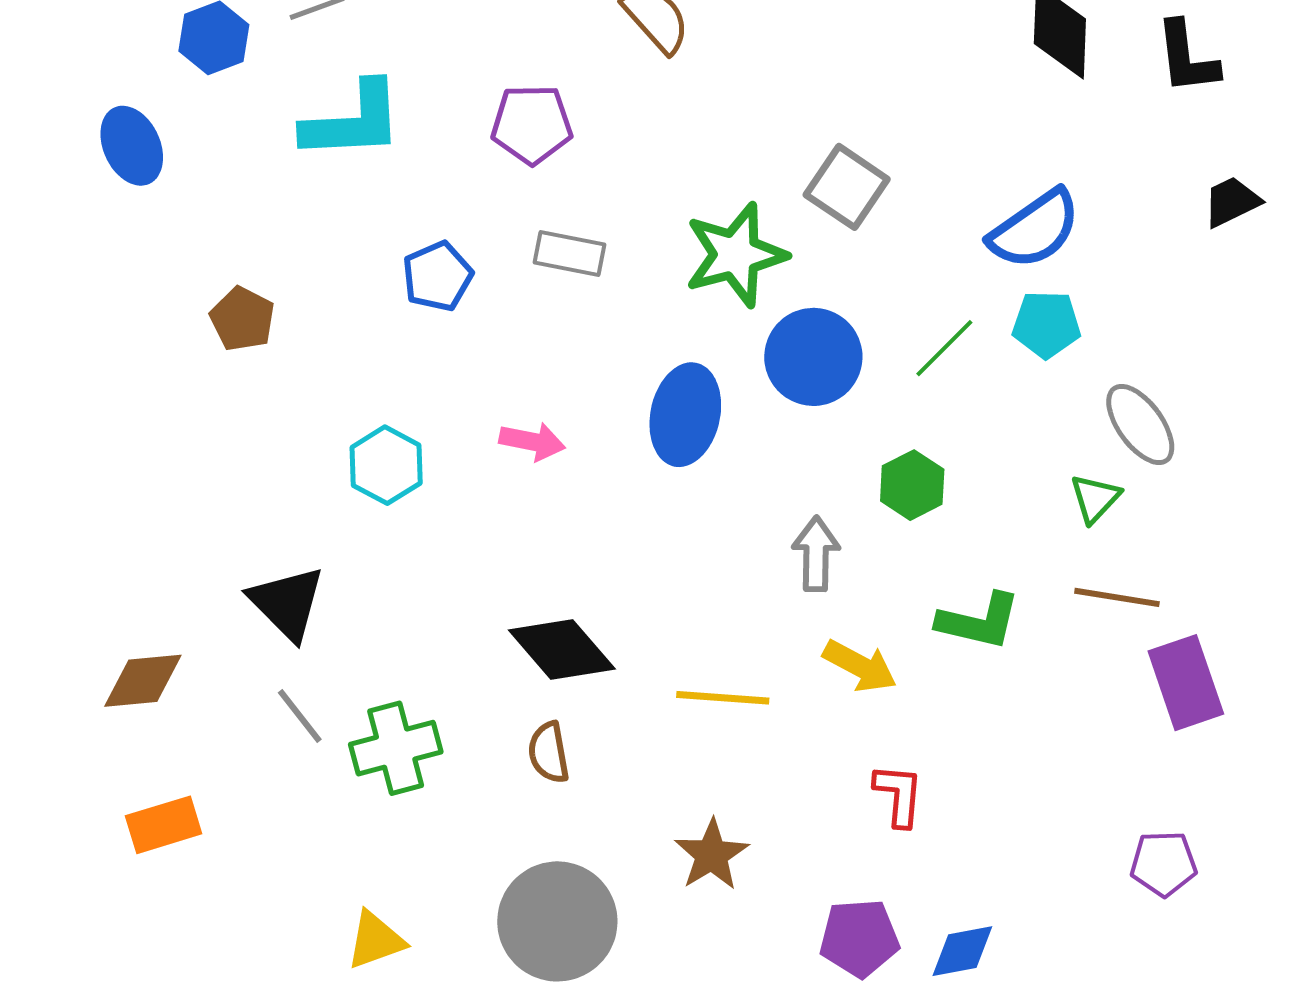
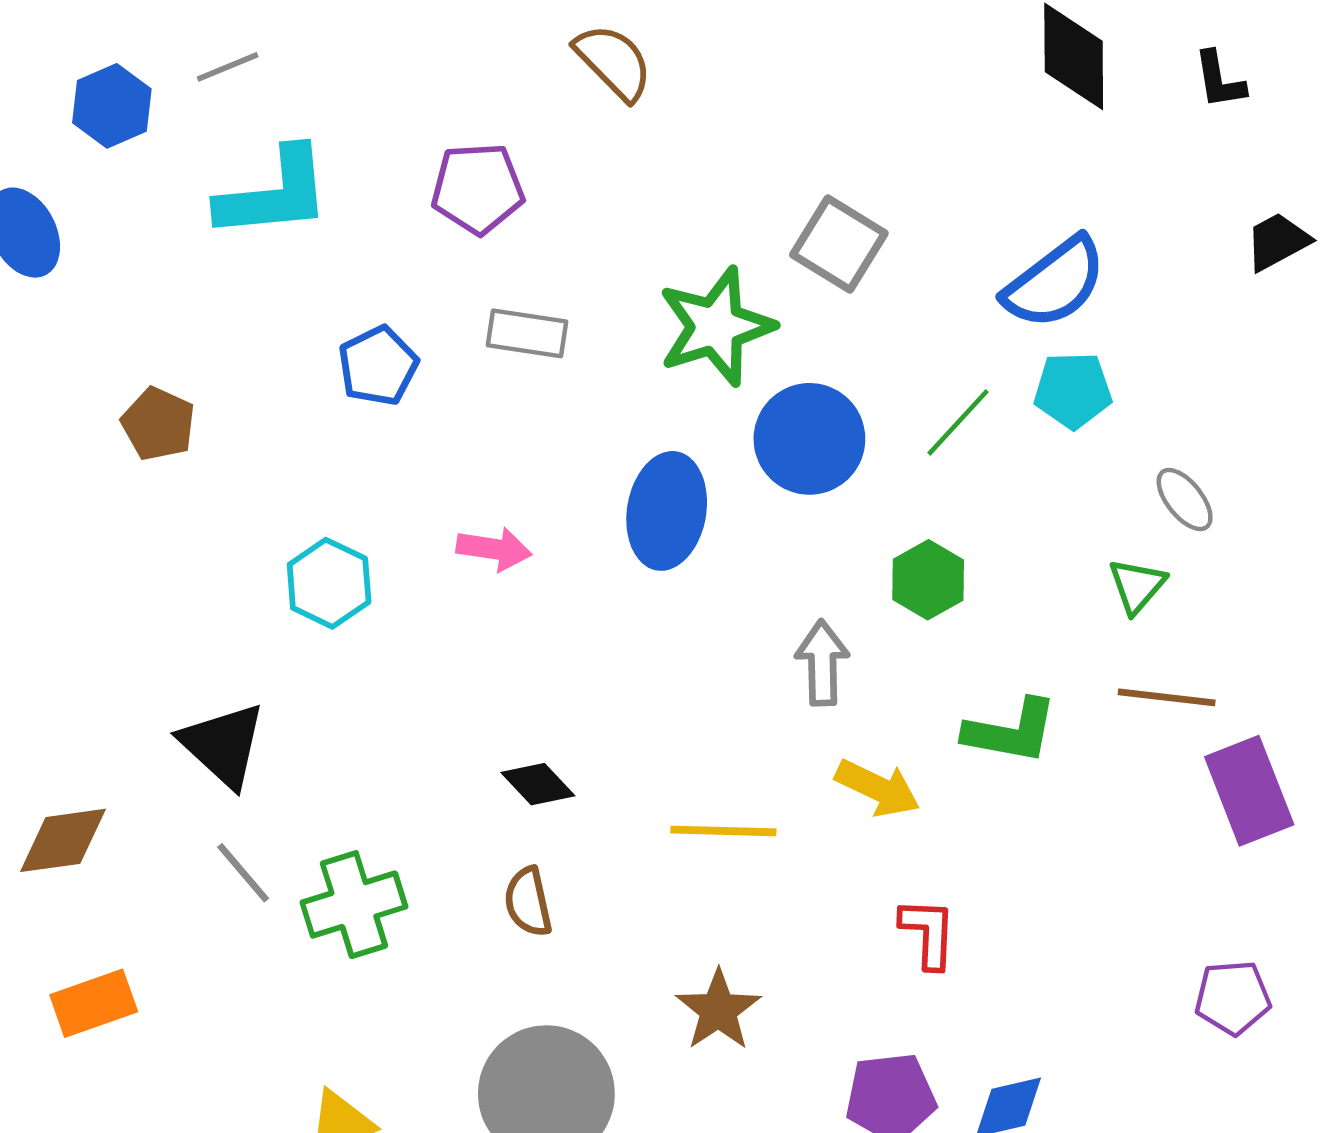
black L-shape: (1187, 58) -> (1219, 80), size x0.7
gray ellipse: (1140, 424) -> (1185, 499), size x0.7
black diamond: (562, 649) -> (538, 784), size x0.6

